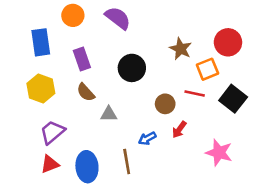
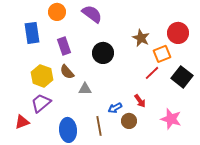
yellow hexagon: (41, 88) -> (42, 76), moved
red line: (195, 94) -> (152, 73), turned -56
brown circle: (165, 104) -> (129, 121), moved
red arrow: (179, 129) -> (140, 101), turned -72
red triangle: (50, 164) -> (22, 122), moved

